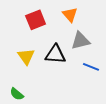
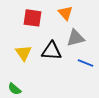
red square: (36, 20) -> (33, 18), turned 30

